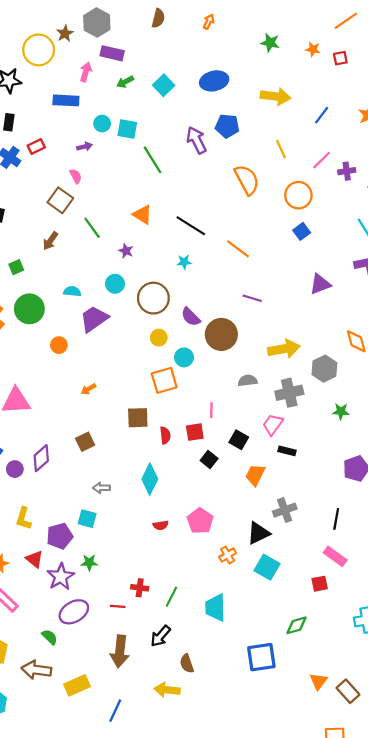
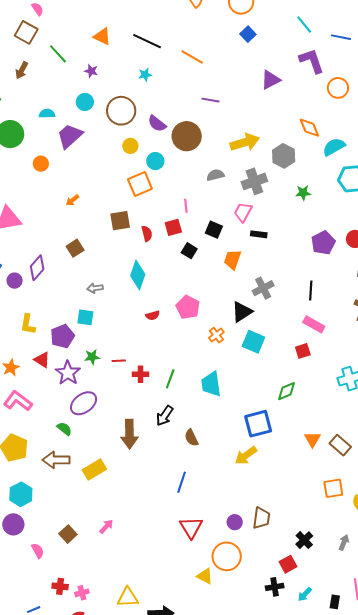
red line: (118, 606) -> (119, 361), moved
yellow arrow: (167, 690) -> (246, 455), moved, turned -35
blue line: (115, 711) -> (182, 482), moved

